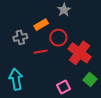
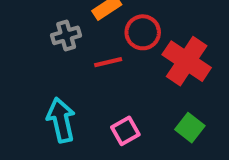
green square: (90, 79) -> (190, 128), moved
pink square: (64, 87) -> (125, 131), moved

